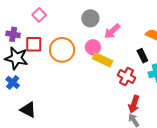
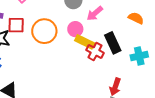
black rectangle: (142, 56) -> (113, 43), moved, size x1.5
red cross: (126, 76) -> (95, 51), moved

